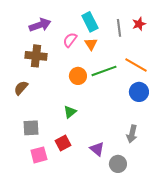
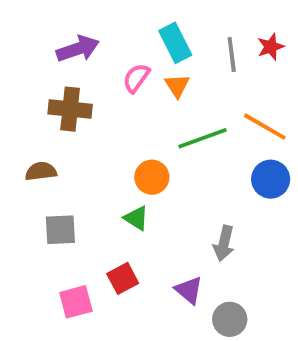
orange circle: (78, 76) -> (152, 177), moved
brown semicircle: (21, 88) -> (41, 171), turned 42
green triangle: (70, 112) -> (136, 218), turned -48
gray square: (31, 128) -> (60, 230), moved
gray arrow: (132, 134) -> (224, 243), moved

